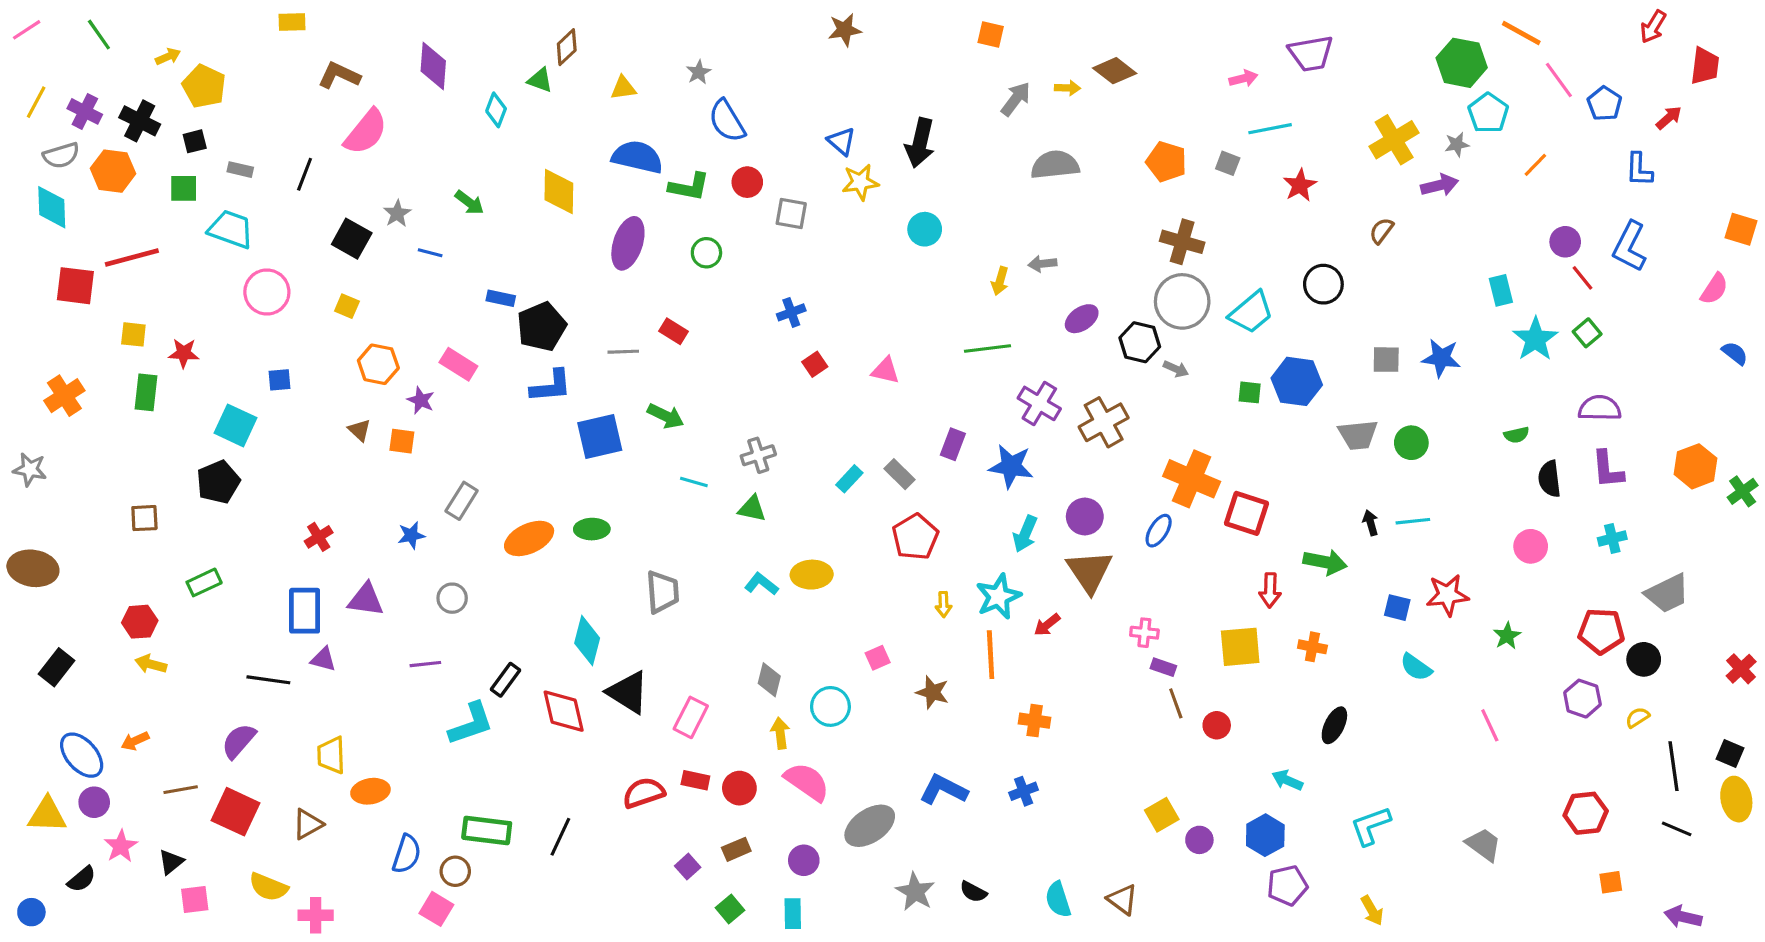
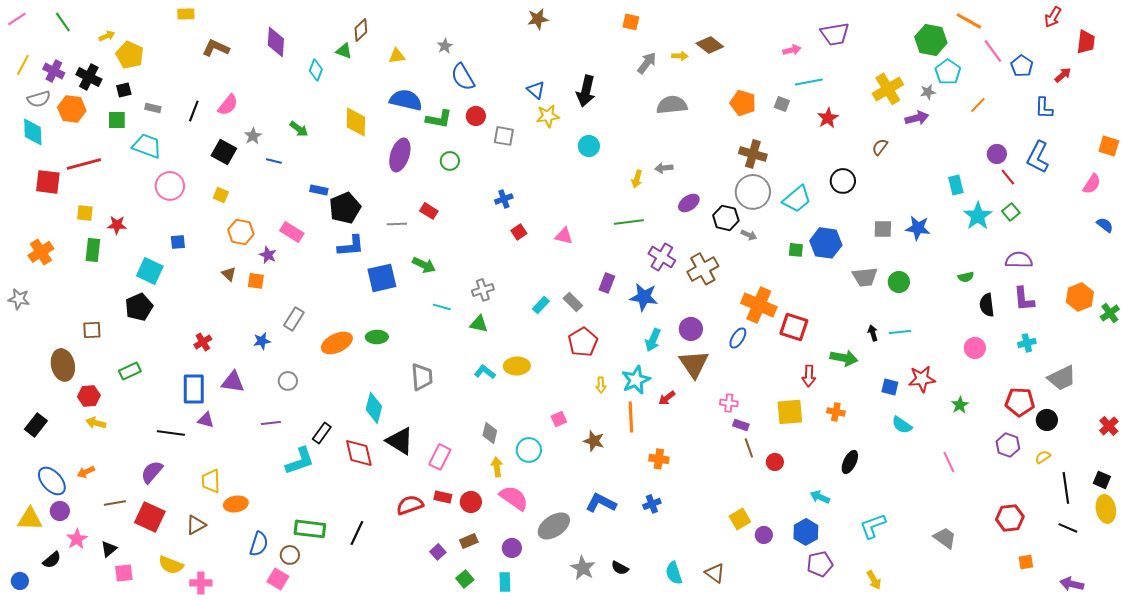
pink semicircle: (366, 132) -> (228, 105), moved, size x0.7
brown ellipse: (33, 568) -> (63, 365), moved, turned 68

